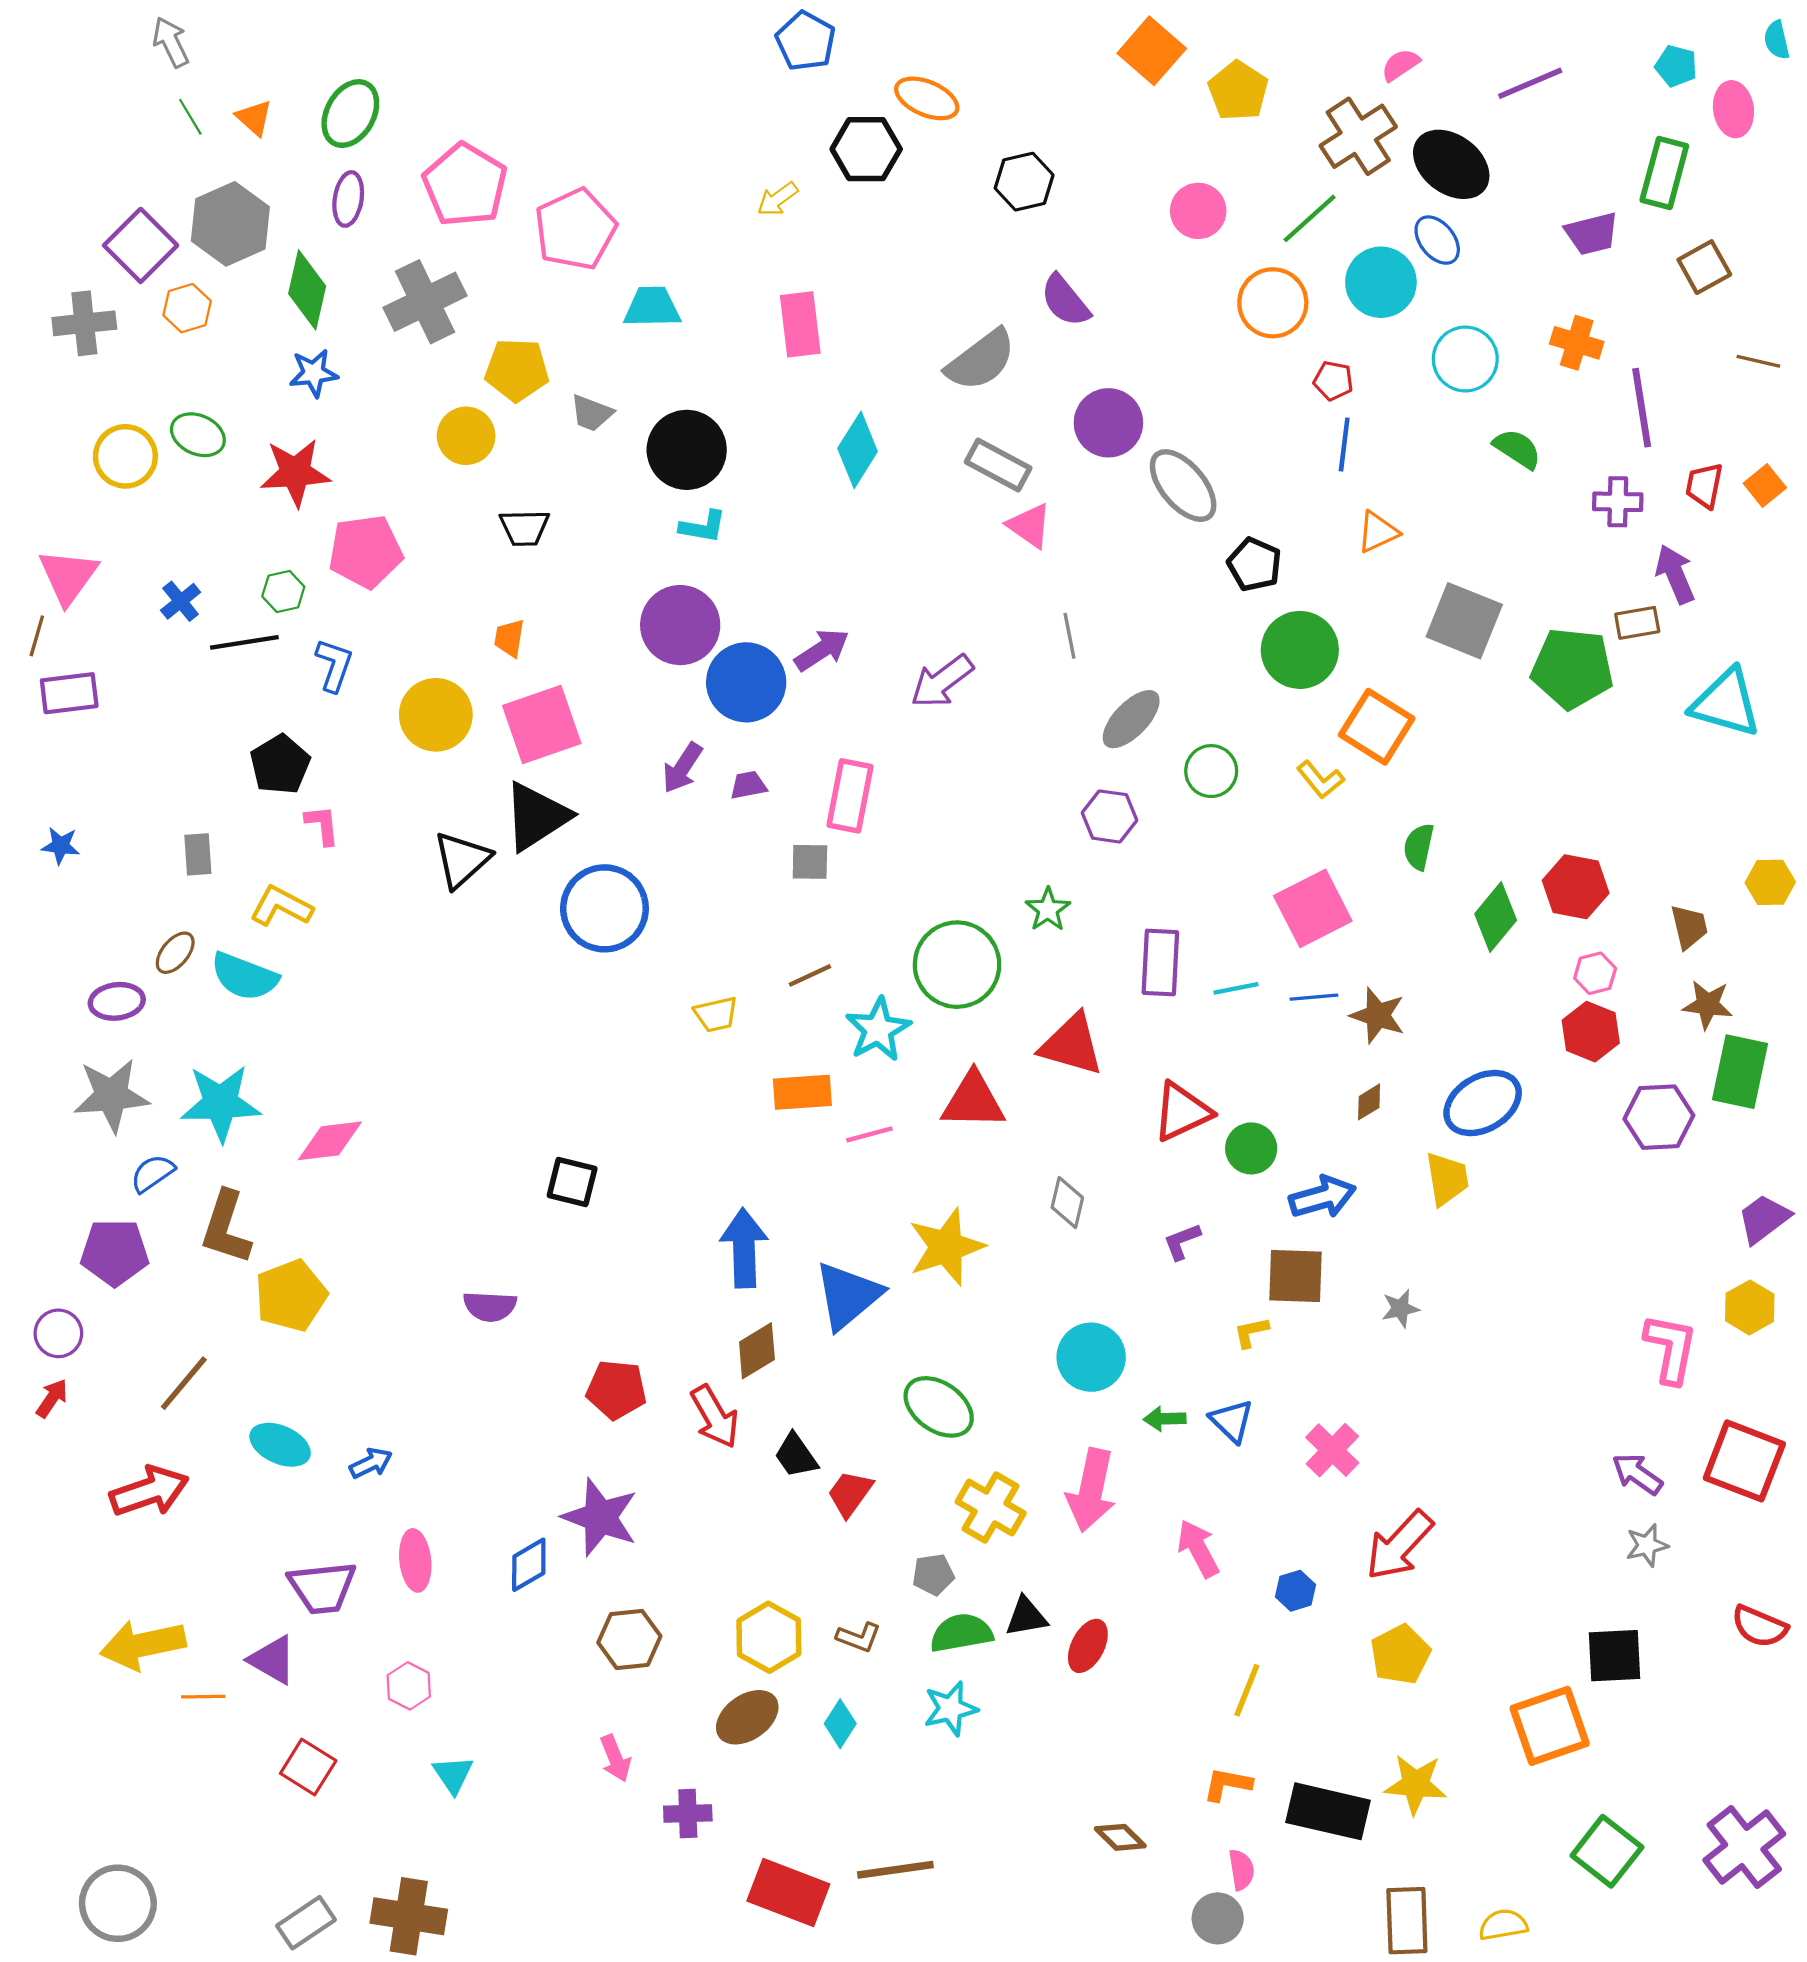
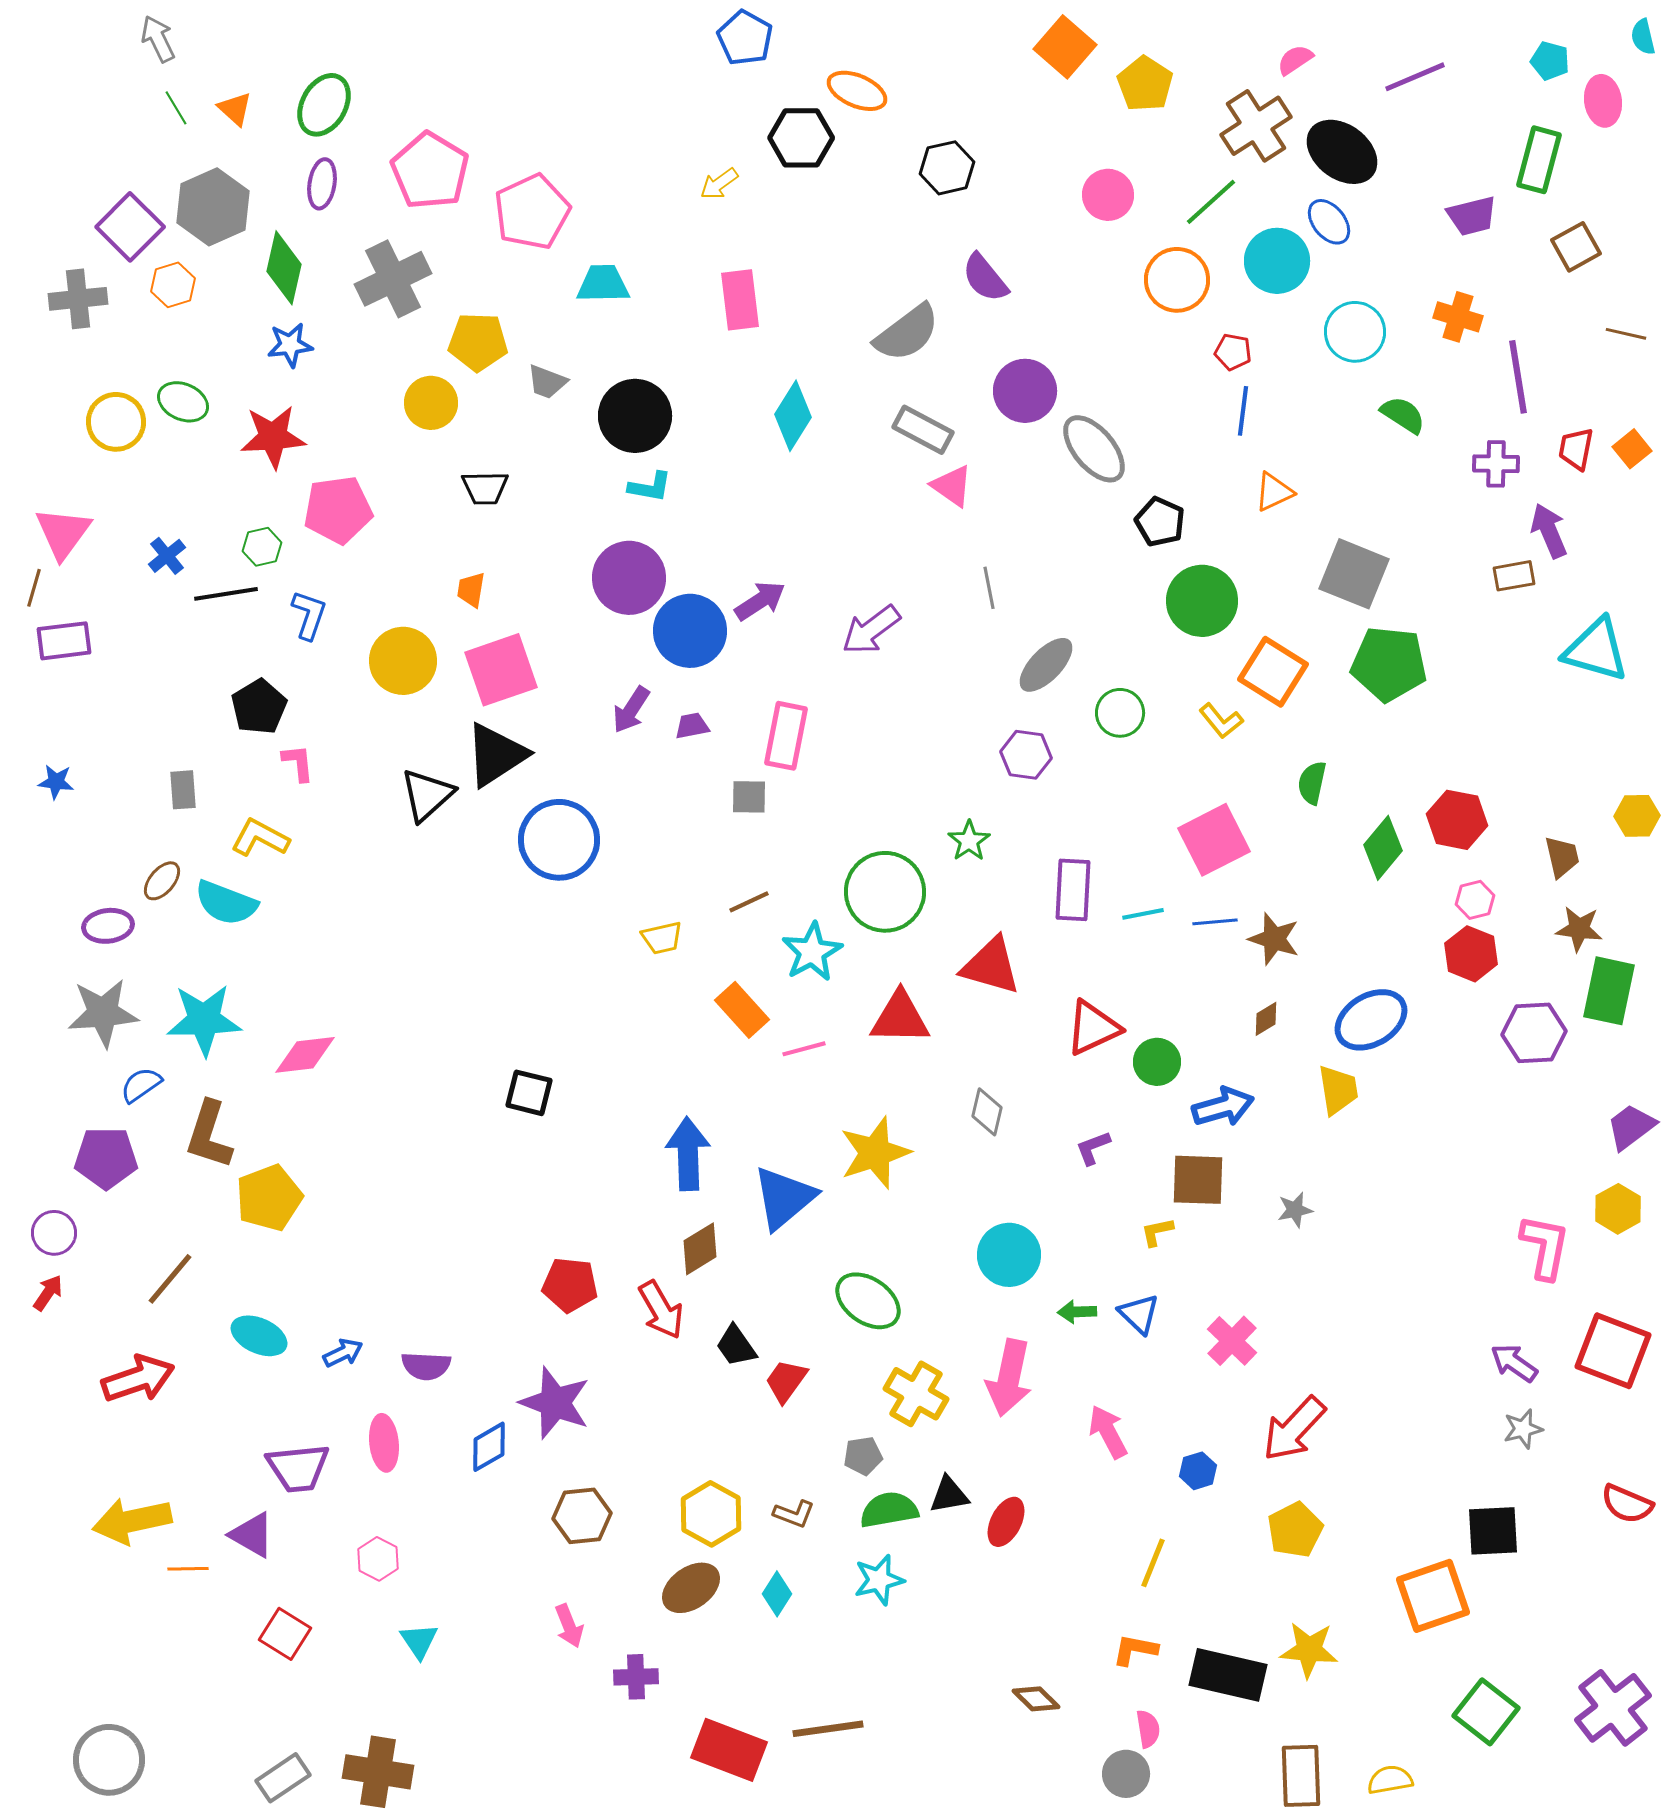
green pentagon: (1572, 668) -> (1389, 664), moved
orange rectangle: (802, 1092) -> (742, 1010), turned 52
purple semicircle: (490, 1306) -> (426, 1366), moved

